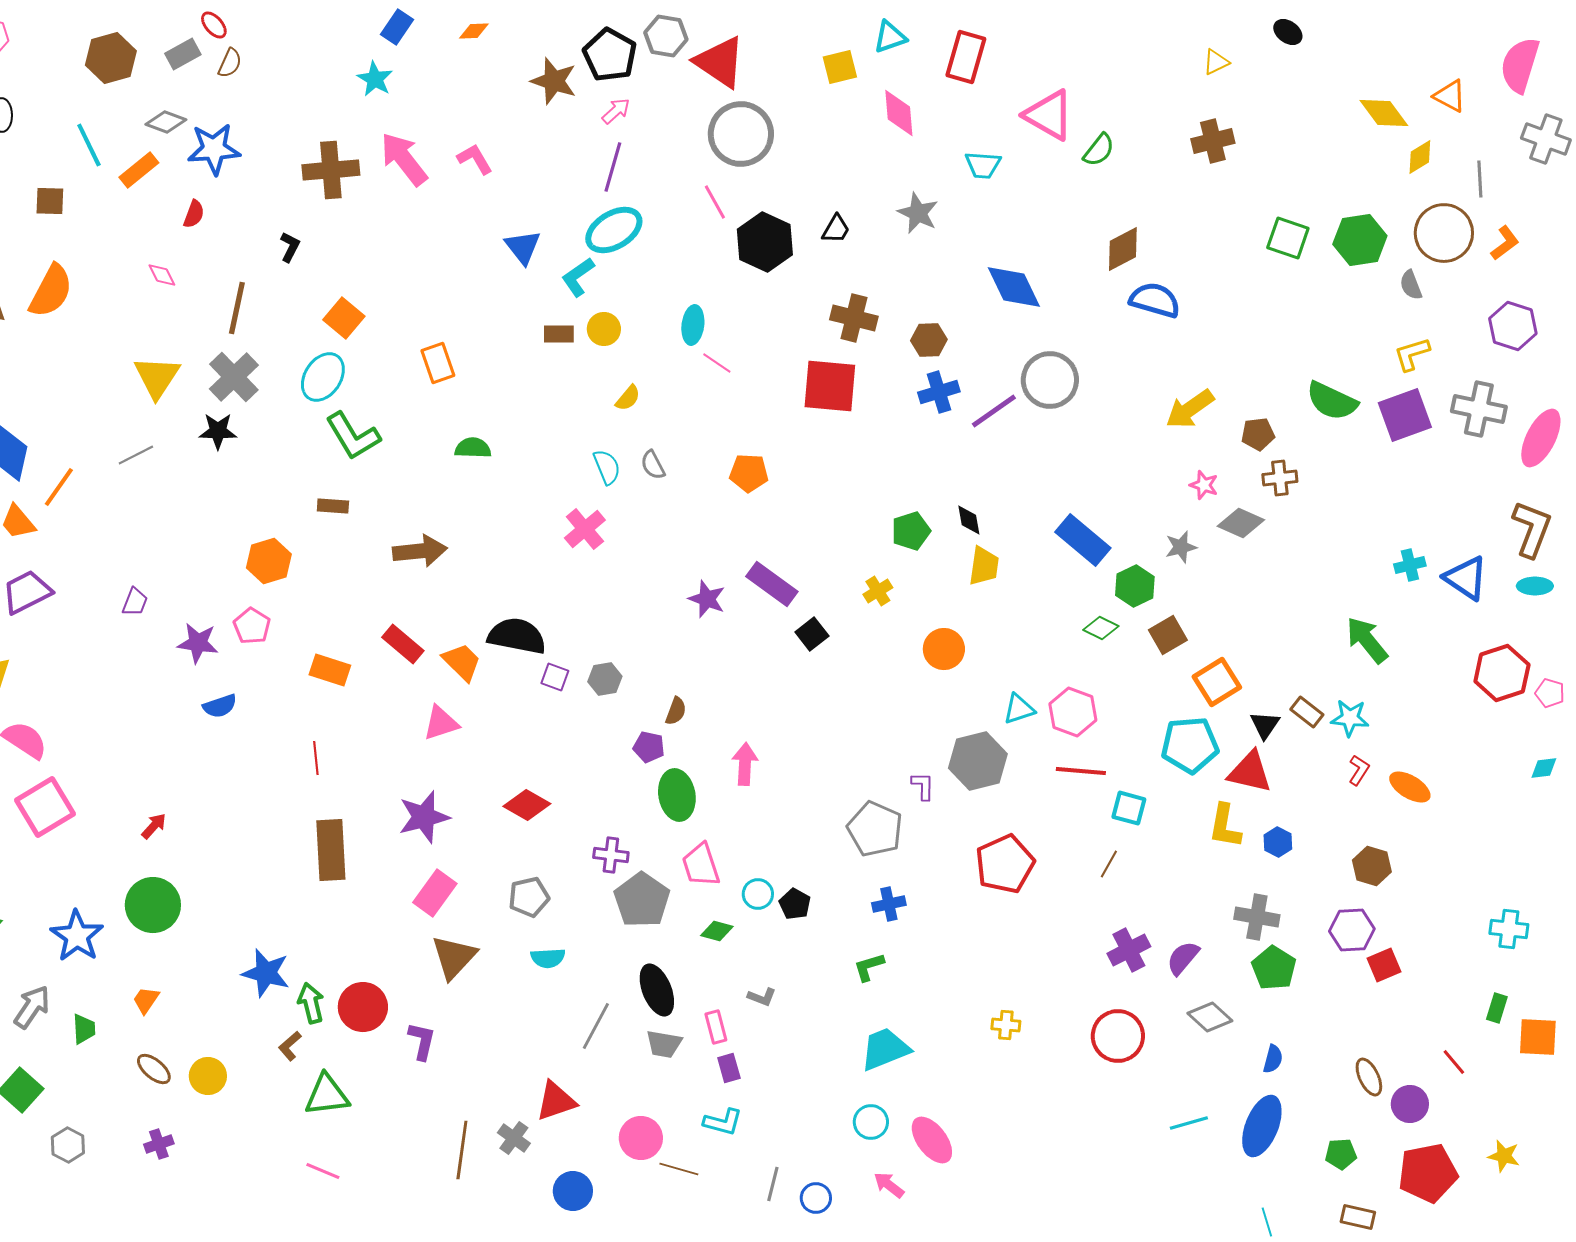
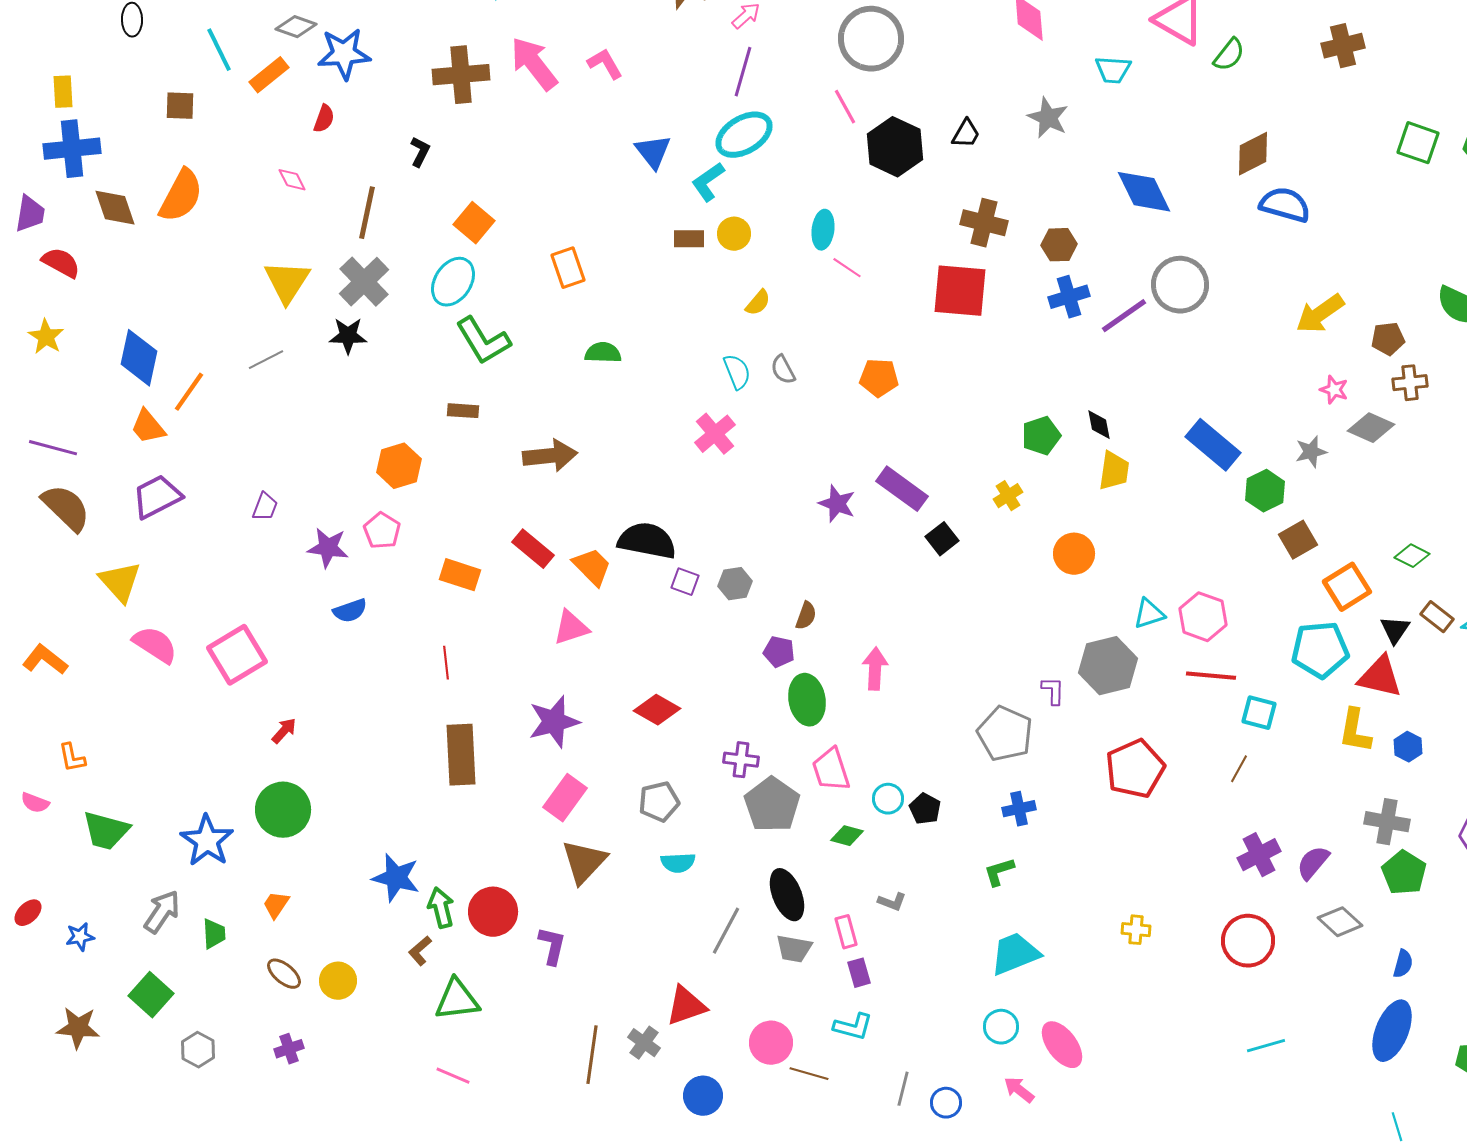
green diamond: (1101, 628) -> (1412, 556), moved
pink square: (45, 807) -> (237, 655), moved
cyan line: (1189, 1123) -> (1266, 1046), moved

